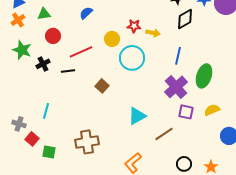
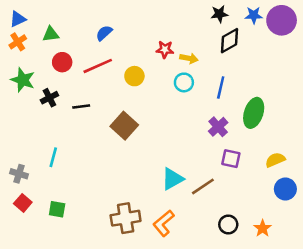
yellow circle: (112, 39) -> (134, 76), moved
red line: (81, 52) -> (98, 66), moved
cyan circle: (132, 58) -> (184, 82), moved, size x0.6
brown square: (102, 86) -> (124, 126), size x1.5
purple cross: (176, 87) -> (218, 127), size x0.7
yellow semicircle: (212, 110) -> (275, 160), moved
cyan triangle: (137, 116) -> (172, 179), moved
red square: (32, 139) -> (23, 203), moved
brown cross: (87, 142) -> (126, 218), moved

